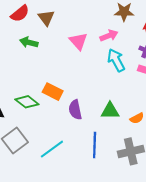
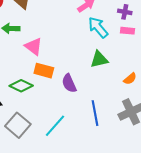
pink triangle: (78, 41) -> (34, 46), moved
green triangle: (110, 111) -> (99, 59), moved

